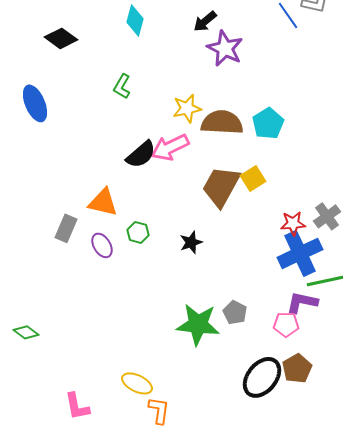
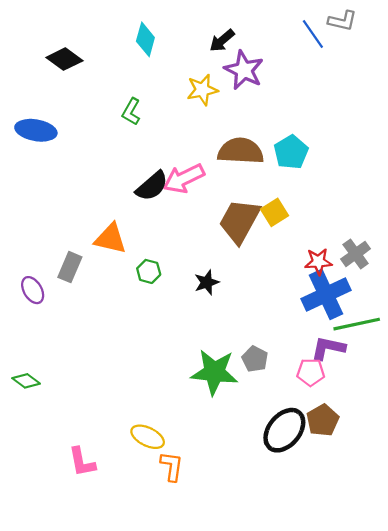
blue ellipse: (35, 103) -> (36, 130), turned -57
yellow star: (187, 108) -> (202, 90), moved
purple ellipse: (102, 245) -> (33, 290), moved

